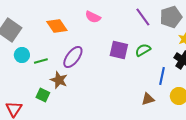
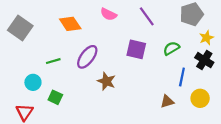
purple line: (143, 17) -> (147, 16), moved
green semicircle: (143, 50) -> (171, 48), moved
cyan circle: (22, 55) -> (33, 82), moved
brown star: (59, 80) -> (106, 81), moved

